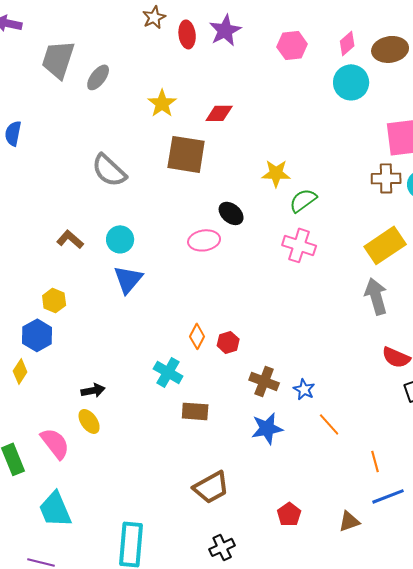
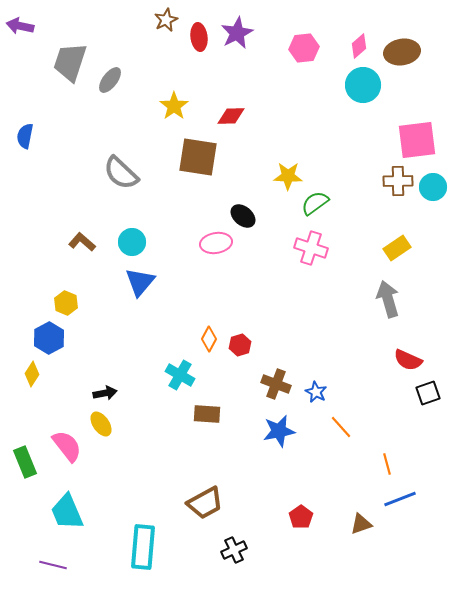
yellow rectangle: (385, 245) -> (397, 248), size x0.7
brown trapezoid: (211, 487) -> (205, 503), moved

